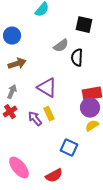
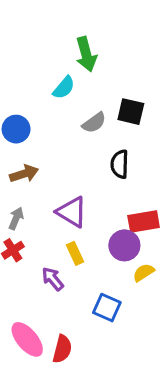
gray semicircle: (61, 46) -> (94, 123), moved
purple circle: (90, 108) -> (124, 245), moved
purple arrow: (35, 119) -> (53, 279), moved
red semicircle: (54, 176) -> (62, 349), moved, turned -48

